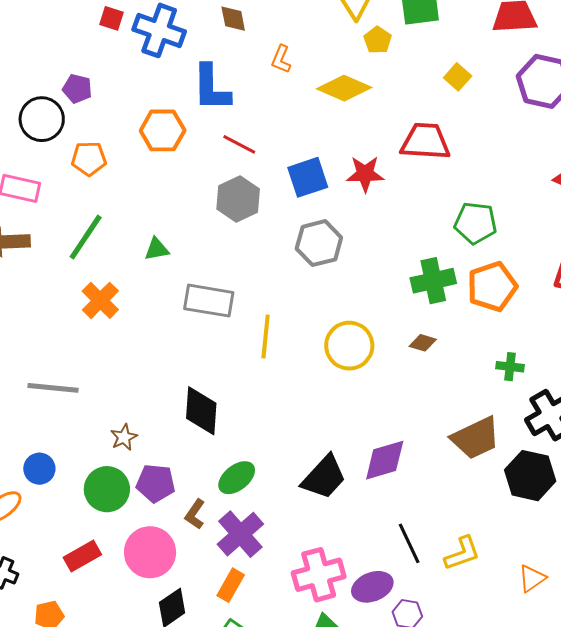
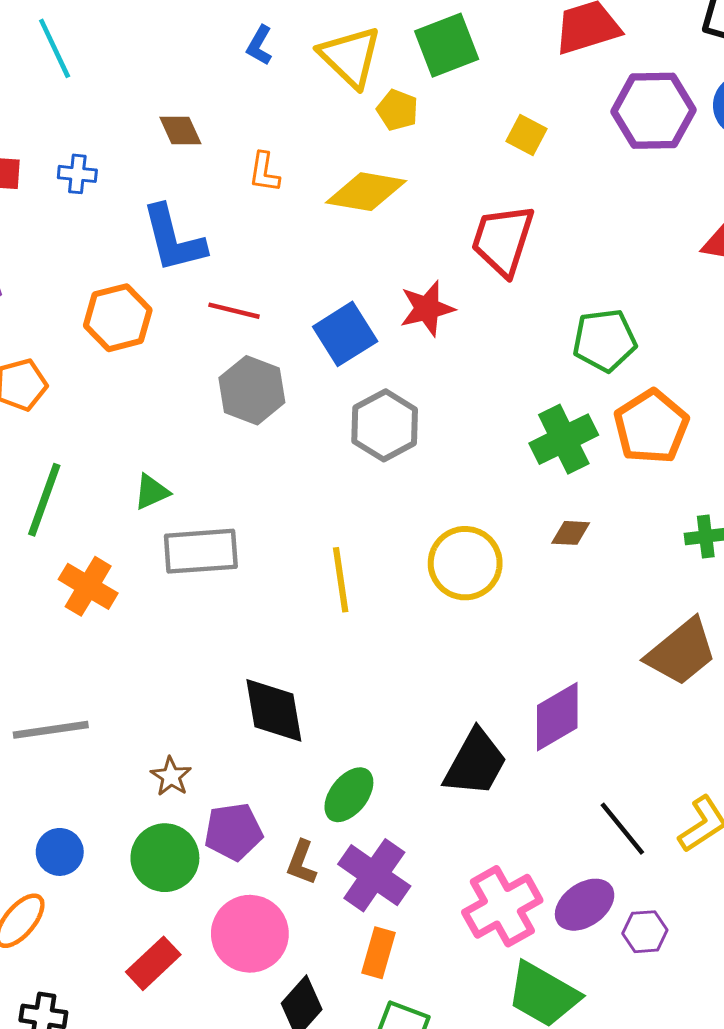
blue cross: (159, 30) -> (77, 174), size x0.5
red trapezoid: (425, 141) -> (503, 240), turned -62
gray rectangle: (209, 301) -> (201, 551), moved

